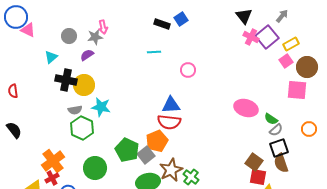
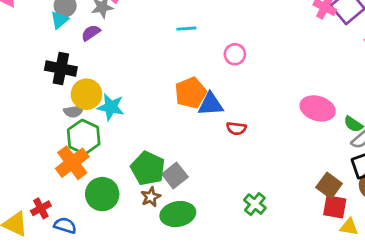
cyan triangle: (51, 57) -> (59, 20), moved
yellow circle: (84, 85) -> (87, 94), moved
red semicircle: (169, 122) -> (236, 128), moved, size x0.6
orange pentagon: (157, 141) -> (191, 93), moved
orange cross: (53, 161) -> (72, 163), moved
brown star: (171, 170) -> (151, 197), moved, size x0.6
green cross: (191, 177) -> (255, 204), moved

